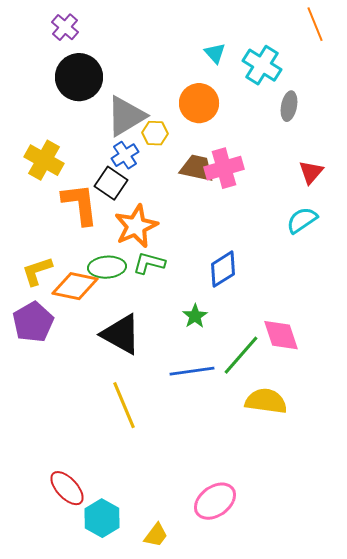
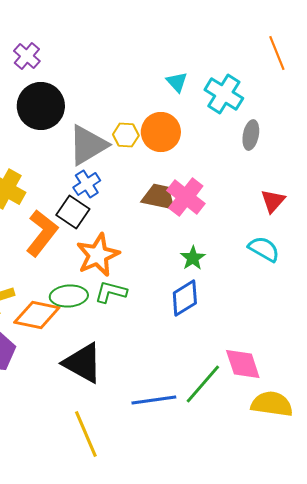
yellow hexagon: (155, 133) -> (126, 135), moved
pink cross: (224, 168) -> (186, 197), turned -36
orange L-shape: (80, 204) -> (42, 233), turned 45
cyan semicircle: (302, 220) -> (264, 249), turned 64
green star: (195, 316) -> (193, 258), moved
yellow semicircle: (266, 401) -> (272, 404), moved

